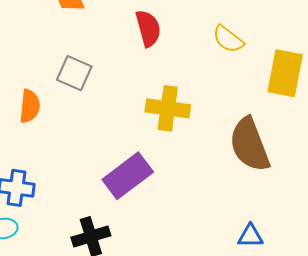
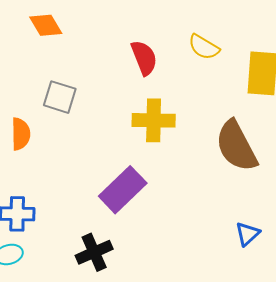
red semicircle: (148, 28) -> (144, 58), moved
blue triangle: (250, 236) -> (247, 234), turned -36

